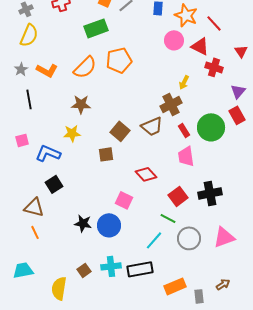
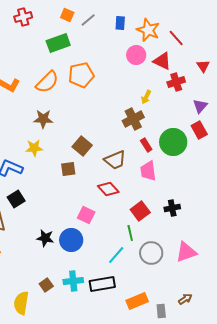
red cross: (214, 67) -> (176, 82), turned -36
brown trapezoid: (152, 126) -> (115, 160), moved
black cross: (210, 193) -> (172, 208), size x0.7
green line: (168, 218) -> (130, 233), turned 49

